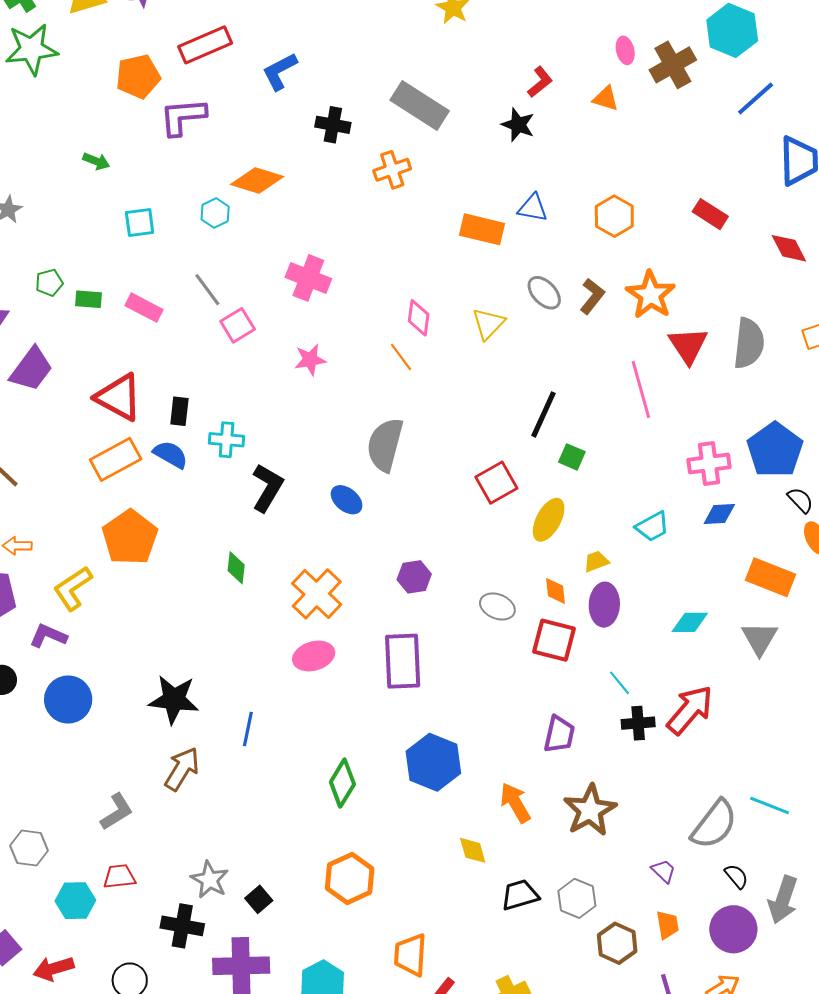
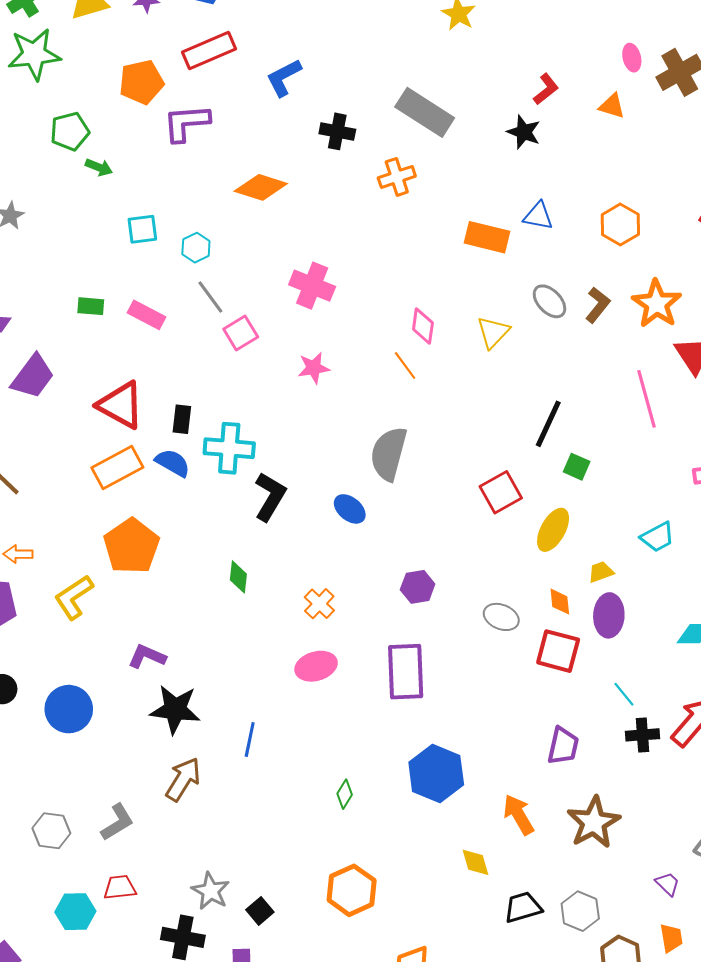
cyan hexagon: (215, 213) -> (196, 248), moved
green pentagon: (49, 283) -> (70, 131), moved, size x1.4
cyan cross: (227, 440) -> (229, 448), size x1.4
orange cross: (317, 594) -> (319, 604), size x0.6
purple L-shape: (48, 636) -> (147, 656), moved
green diamond: (342, 783) -> (345, 794), size x0.6
gray hexagon: (29, 848) -> (51, 831), moved

